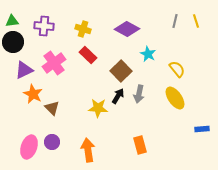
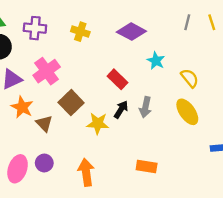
red rectangle: (88, 55) -> (118, 79), moved
brown square: (121, 71) -> (71, 103), moved
orange rectangle: (140, 145) -> (147, 166), turned -66

